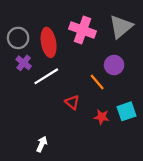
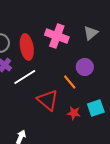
gray triangle: (121, 27) -> (91, 33), size x0.7
red triangle: (72, 102) -> (48, 100), size x1.6

